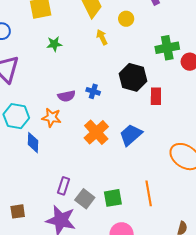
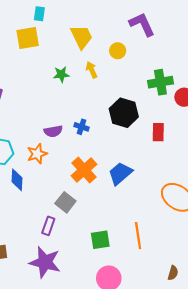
green star: (54, 44) -> (61, 74), moved
red rectangle: (156, 96) -> (158, 132), moved
orange star: (52, 118) -> (37, 154), turned -30
gray square: (85, 199) -> (65, 202), moved

